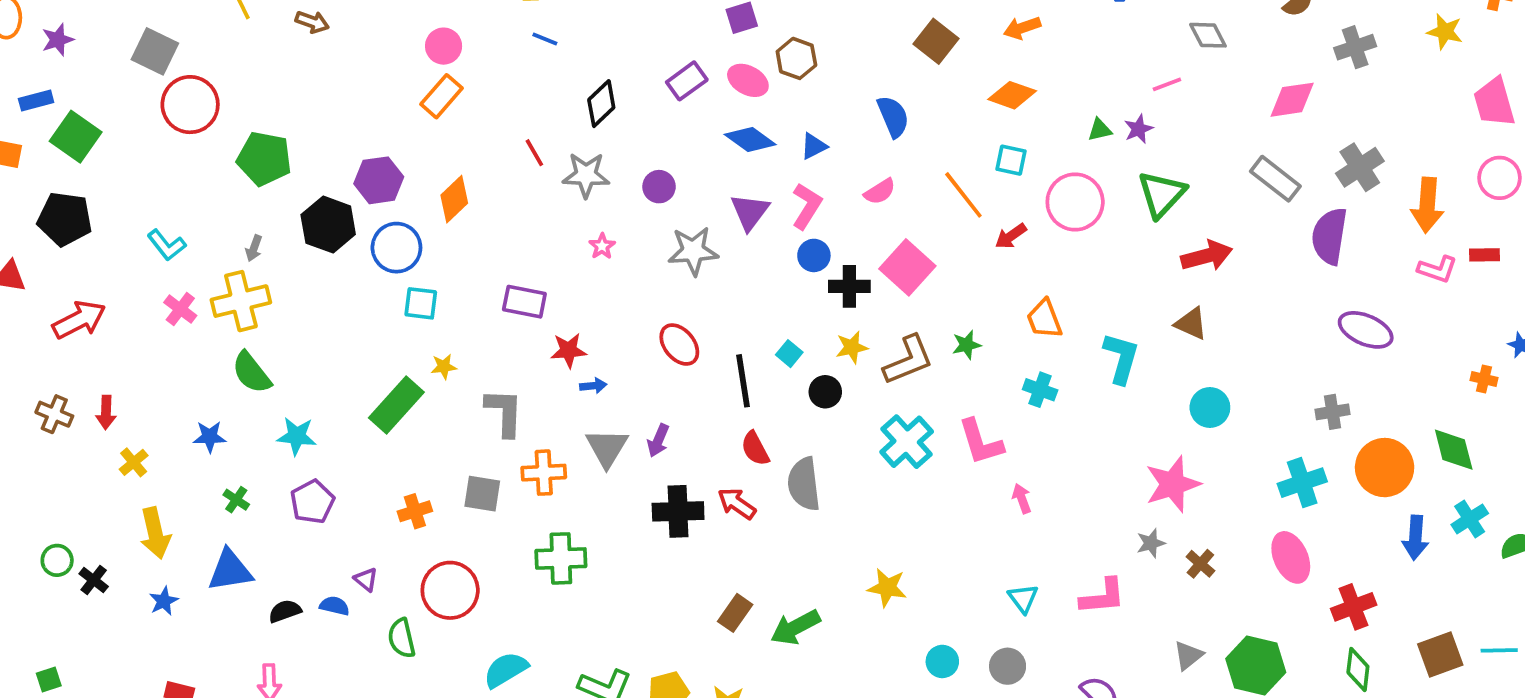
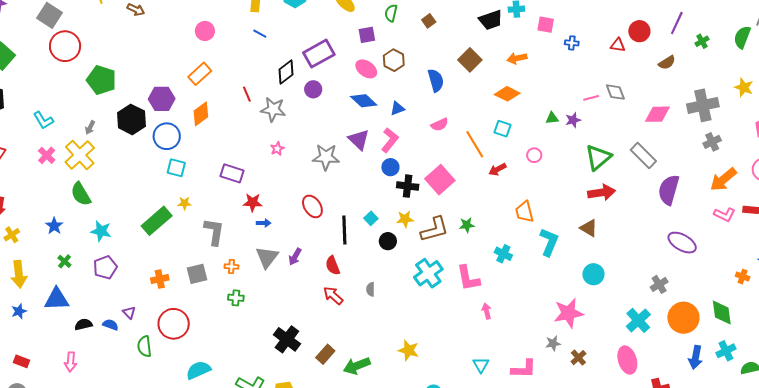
gray diamond: (1208, 35) -> (615, 92), moved
gray cross: (1355, 47) -> (703, 105), moved, size x1.4
purple rectangle: (687, 81) -> (319, 54), moved, size x1.4
orange rectangle: (441, 96) -> (200, 74), moved
blue semicircle: (893, 117) -> (436, 80), moved
gray cross: (1360, 167) -> (712, 142), moved, size x0.7
purple circle: (659, 187) -> (313, 89), moved
pink semicircle: (880, 192) -> (440, 125), moved
green triangle: (1162, 194) -> (598, 157), moved
pink circle: (1075, 202) -> (534, 155), size x0.5
orange arrow: (1427, 205) -> (723, 179), turned 40
purple triangle: (750, 212) -> (359, 140), turned -30
yellow cross: (241, 301) -> (80, 155), turned -36
orange trapezoid: (1044, 319) -> (524, 212), moved
gray cross: (1332, 412) -> (659, 284), turned -30
blue star: (210, 437) -> (54, 226), turned 30
red semicircle: (755, 449) -> (333, 265), moved
orange cross: (544, 473) -> (231, 267), size x0.6
cyan cross: (1302, 483) -> (638, 320), turned -30
gray semicircle: (804, 484) -> (370, 289), size x0.5
gray square: (482, 494) -> (197, 274), turned -30
black cross: (678, 511) -> (287, 339), moved, turned 32
green cross: (561, 558) -> (236, 298), moved, size x0.6

